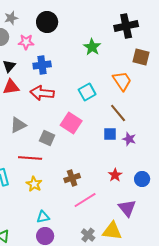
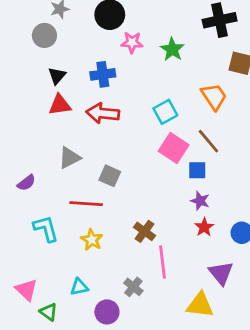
pink star: (26, 42) -> (132, 42), moved
pink square: (71, 123) -> (174, 148), moved
purple star: (129, 139) -> (200, 201), moved
brown cross: (72, 178) -> (144, 231), turned -35
pink line: (85, 200) -> (163, 262), turned -65
cyan triangle: (43, 217) -> (79, 287), moved
gray cross: (88, 235) -> (133, 287), moved

